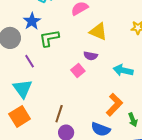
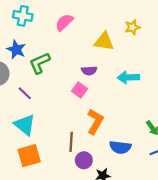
yellow triangle: (98, 31) -> (104, 41), moved
orange L-shape: (114, 105) -> (95, 122), moved
orange square: (20, 116) -> (29, 156), turned 30

